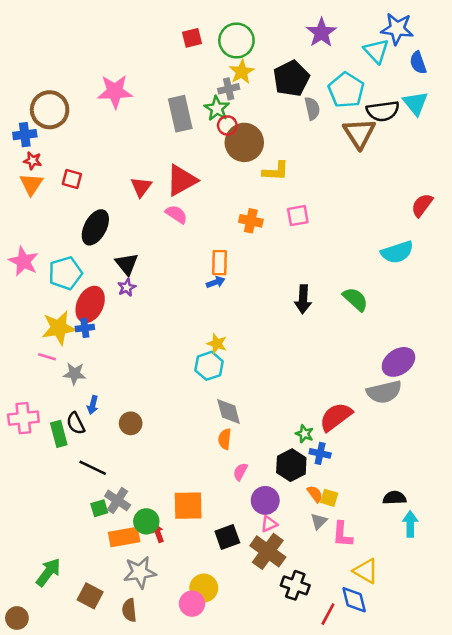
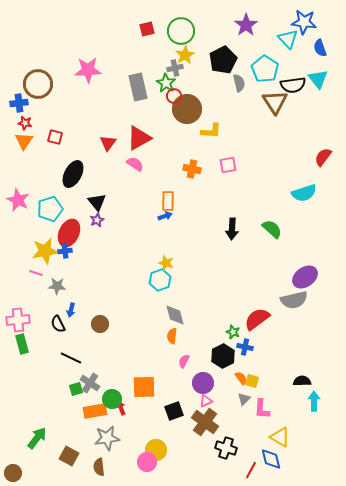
green rectangle: (59, 434) -> (22, 344), moved

